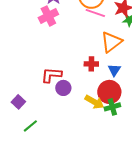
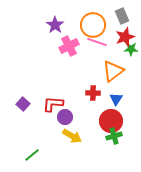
pink cross: (48, 16) -> (69, 46), moved
purple square: (18, 102) -> (23, 104), moved
yellow arrow: (94, 102) -> (72, 136), moved

